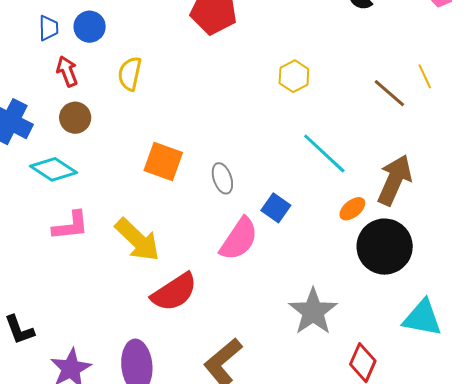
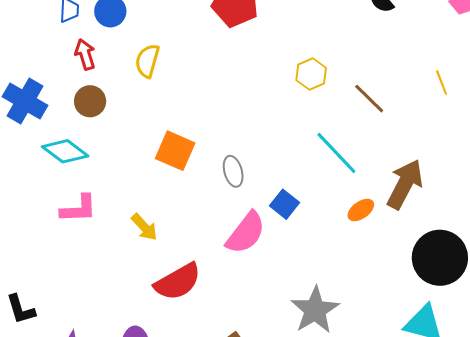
brown line: (389, 93) -> (369, 99), moved
yellow arrow: (137, 240) -> (144, 227), size x0.6
black circle: (385, 247) -> (440, 258), moved

